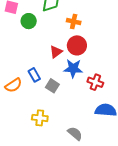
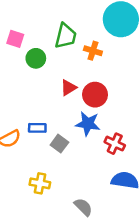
orange cross: (74, 21) -> (93, 51), moved
red triangle: (56, 52) -> (68, 88), moved
blue rectangle: (34, 75) -> (37, 128), turned -64

